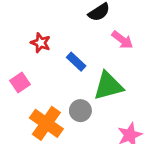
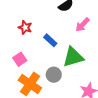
pink arrow: (122, 40) -> (82, 25), turned 98
pink square: (20, 82) -> (20, 59), moved

